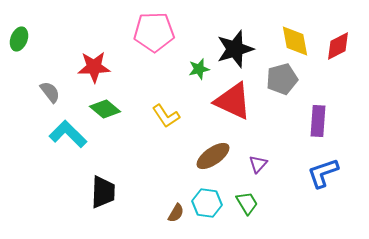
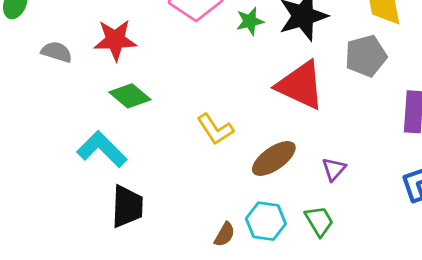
green star: (199, 69) -> (250, 21), moved
gray semicircle: (50, 92) -> (57, 52), moved, turned -35
yellow L-shape: (166, 116) -> (215, 129), moved
cyan L-shape: (68, 134) -> (102, 149), moved

